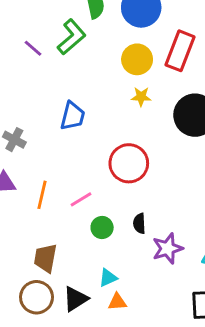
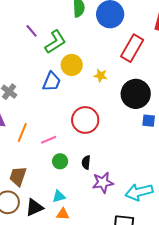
green L-shape: (72, 37) -> (55, 42), moved
yellow circle: (137, 59) -> (72, 65), moved

